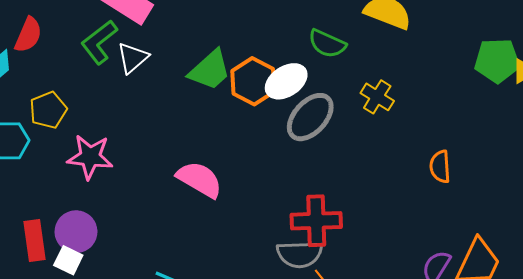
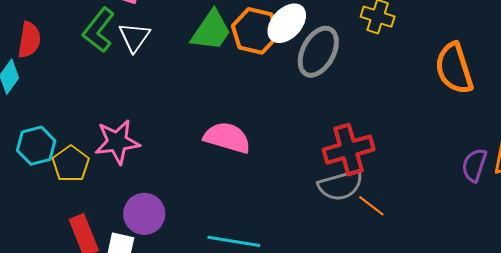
yellow pentagon: (48, 110) -> (71, 164), moved
orange semicircle: (440, 167) -> (454, 68), size x1.6
purple circle: (76, 232) -> (144, 214), moved

